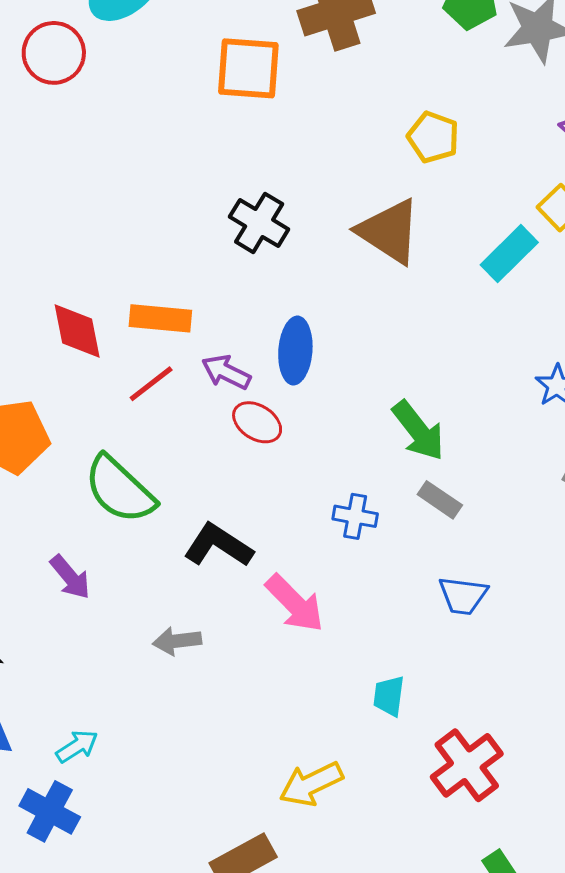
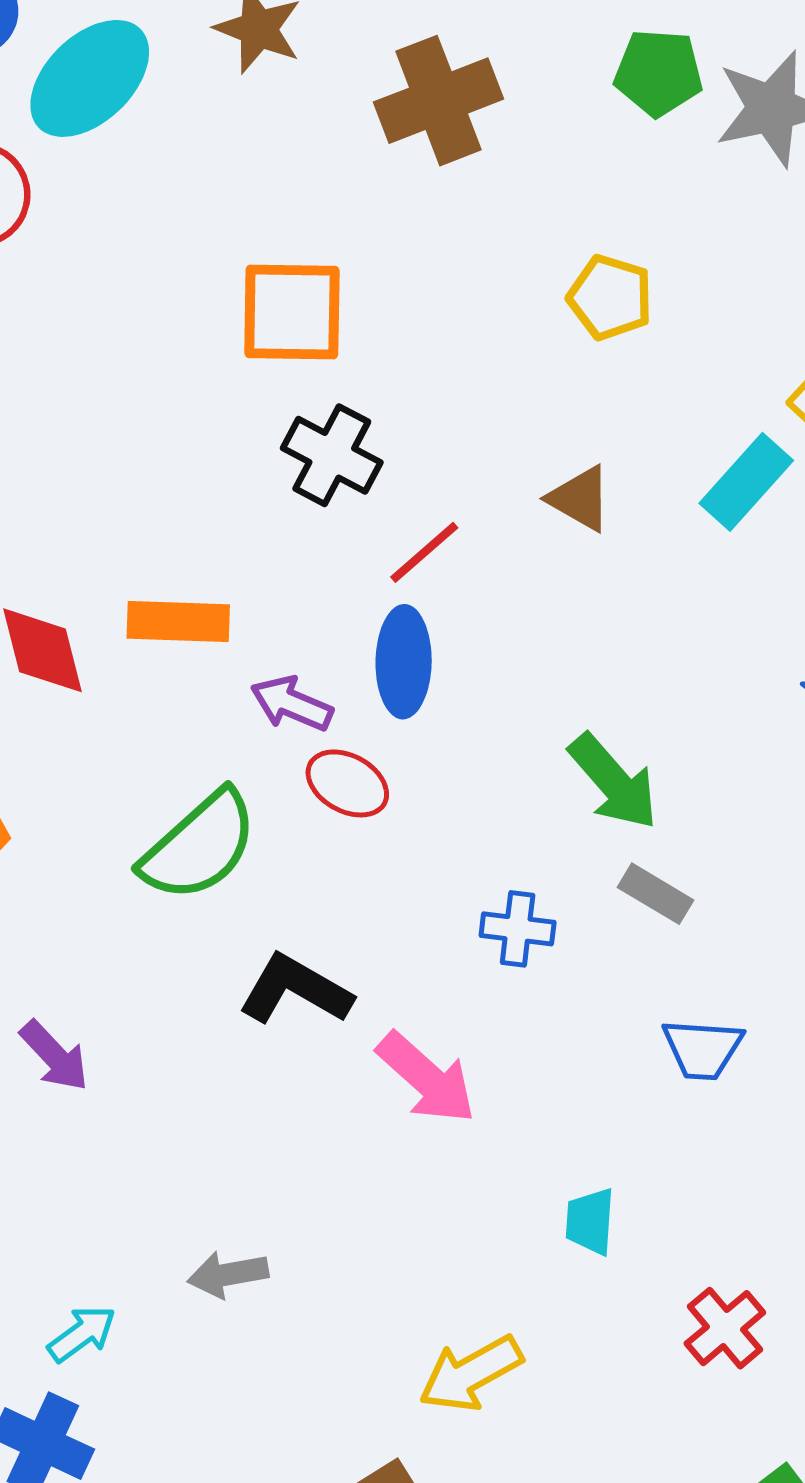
orange square: (248, 68) -> (292, 312), moved
brown triangle: (389, 231) -> (580, 499), moved, size x0.6
red line: (151, 384) -> (424, 552), moved
green semicircle: (120, 490) -> (199, 846), moved, turned -82
gray arrow: (177, 641) -> (228, 1274), moved
red cross: (467, 765) -> (725, 1328), size x0.7

